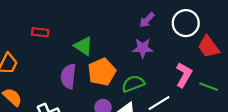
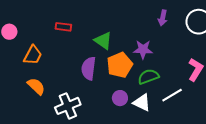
purple arrow: (147, 20) -> (163, 18), turned -35
purple star: (143, 48) -> (143, 50), moved

